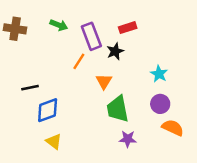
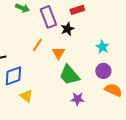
orange line: (79, 61) -> (37, 45), moved
green trapezoid: (118, 109) -> (69, 75), turned -30
yellow triangle: (54, 141) -> (26, 96), moved

